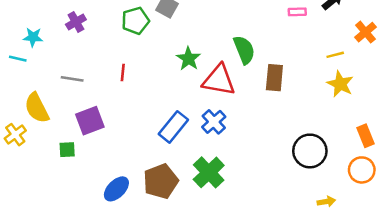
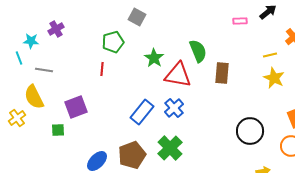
green pentagon: (135, 21) -> (113, 42), moved
purple cross: (76, 22) -> (56, 29), moved
cyan line: (18, 59) -> (19, 58), turned 56
gray line: (72, 79) -> (44, 70), moved

